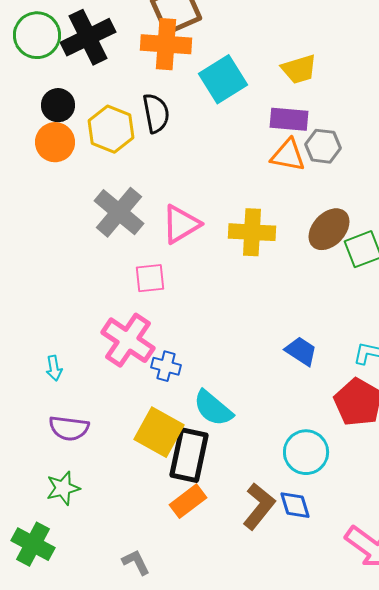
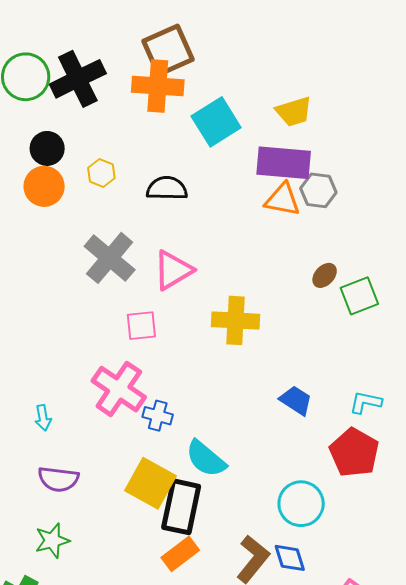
black semicircle: (156, 113) -> (167, 188), moved, turned -78
purple rectangle: (289, 119) -> (284, 163), size x1.4
yellow hexagon: (111, 129) -> (101, 173), size x0.6
brown ellipse: (329, 229) -> (325, 275), size x0.6
yellow cross: (252, 232) -> (235, 320), moved

